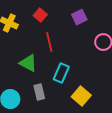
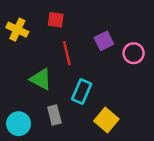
red square: (40, 15) -> (56, 20), turned -32
purple square: (79, 17) -> (104, 41), moved

